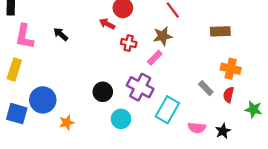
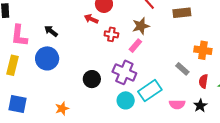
brown rectangle: (220, 31) -> (182, 13), moved
red semicircle: (228, 95) -> (203, 81), moved
blue circle: (43, 100) -> (47, 58), moved
cyan rectangle: (167, 110) -> (150, 91), turned 30
cyan circle: (121, 119) -> (126, 100), moved

